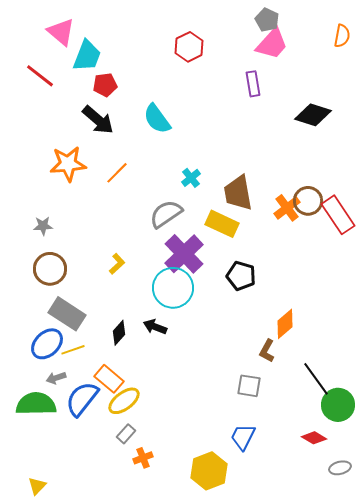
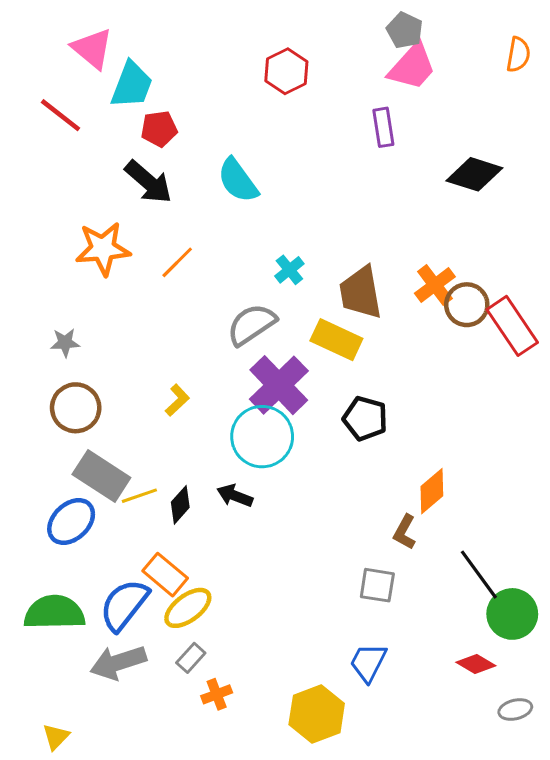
orange cross: (287, 208) -> (435, 285), moved
yellow line: (73, 350) -> (139, 496), moved
gray arrow: (56, 378) -> (118, 662), moved, size x1.8

